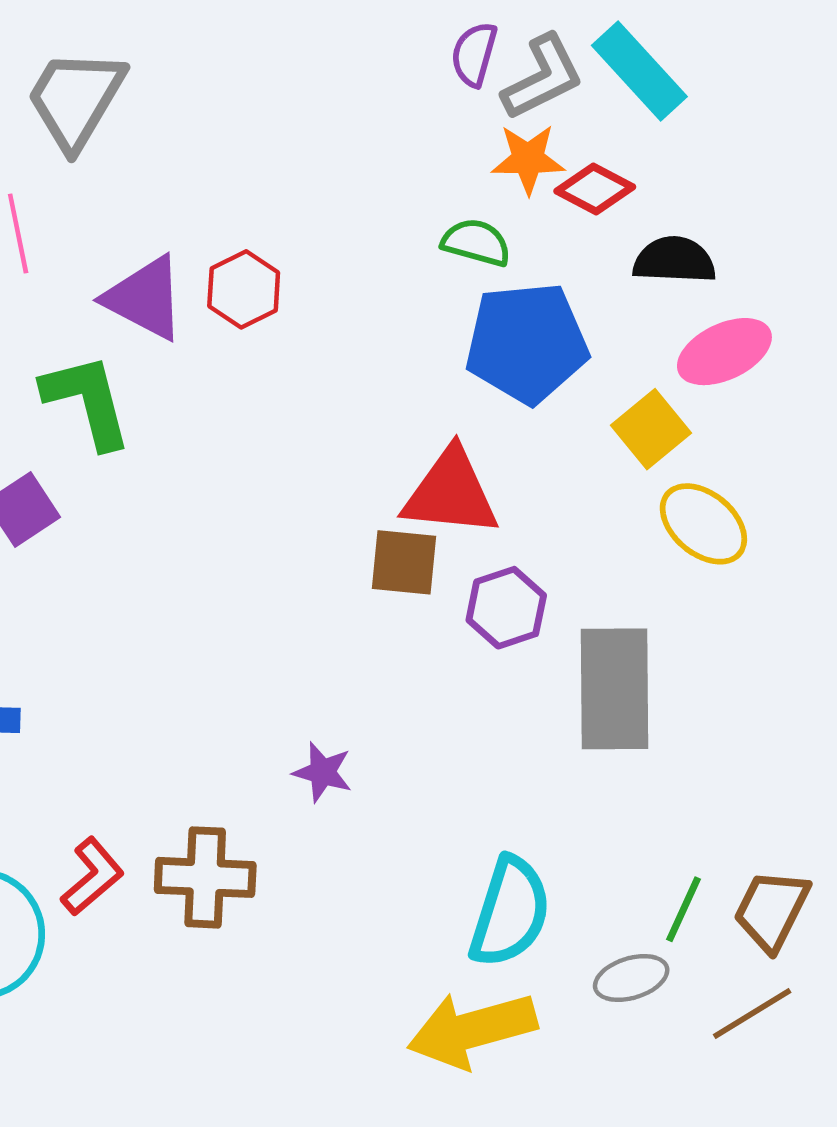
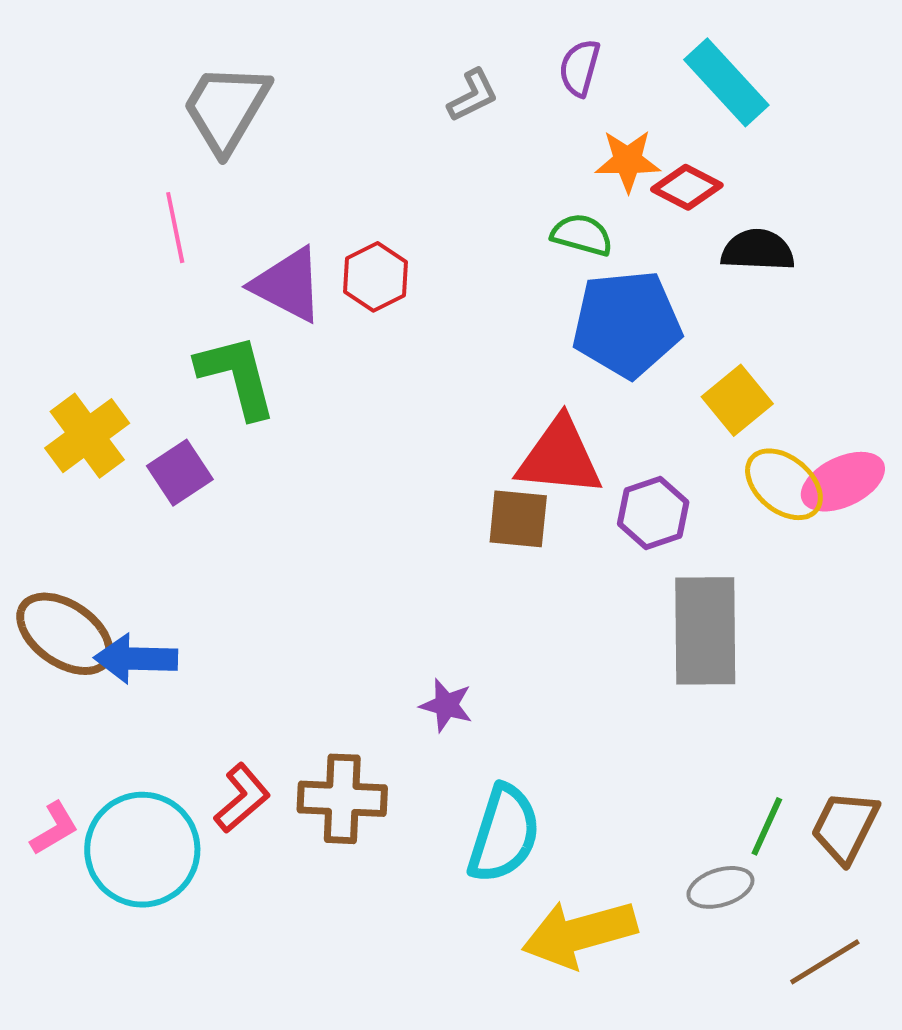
gray L-shape: (543, 77) -> (473, 95), moved, size x0.7
pink ellipse: (724, 352) -> (843, 482), moved
purple hexagon: (506, 608) -> (653, 513), moved
cyan semicircle: (510, 912) -> (504, 834), moved
brown line: (752, 1014) -> (825, 962), moved

